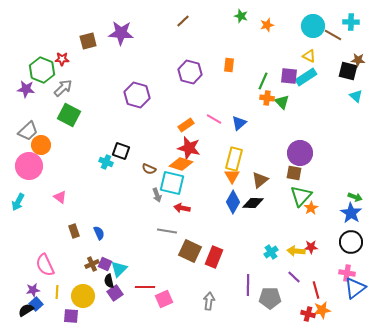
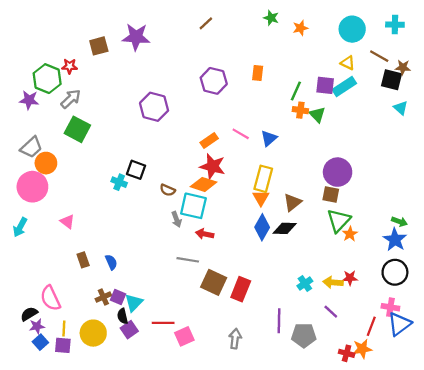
brown line: (333, 35) -> (379, 56), moved
red line: (316, 290) -> (371, 326), moved, turned 36
black semicircle: (26, 310) -> (29, 314), moved
purple square: (71, 316) -> (63, 345), moved

